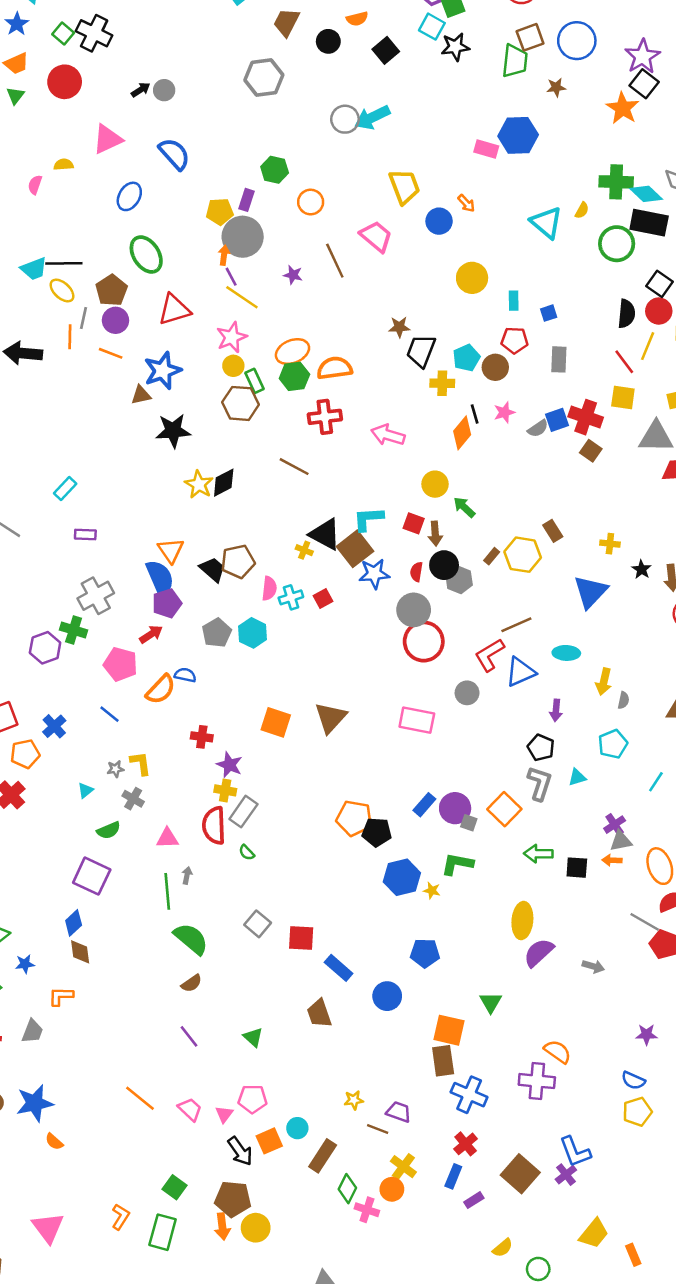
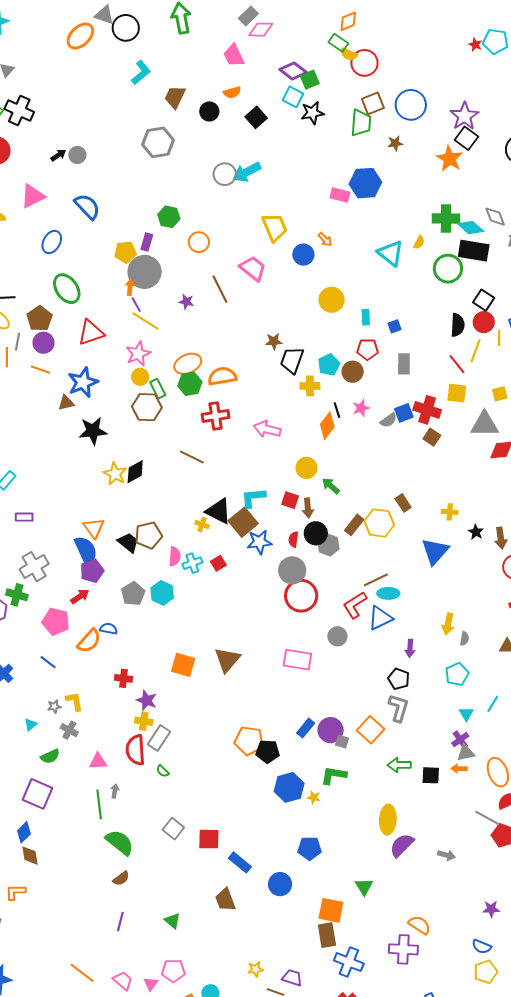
brown rectangle: (492, 556) -> (354, 525), size x1.5
cyan ellipse: (566, 653) -> (388, 593), moved
cyan triangle: (577, 777) -> (466, 714), moved, turned -42
purple line: (189, 1036) -> (120, 921), turned 54

